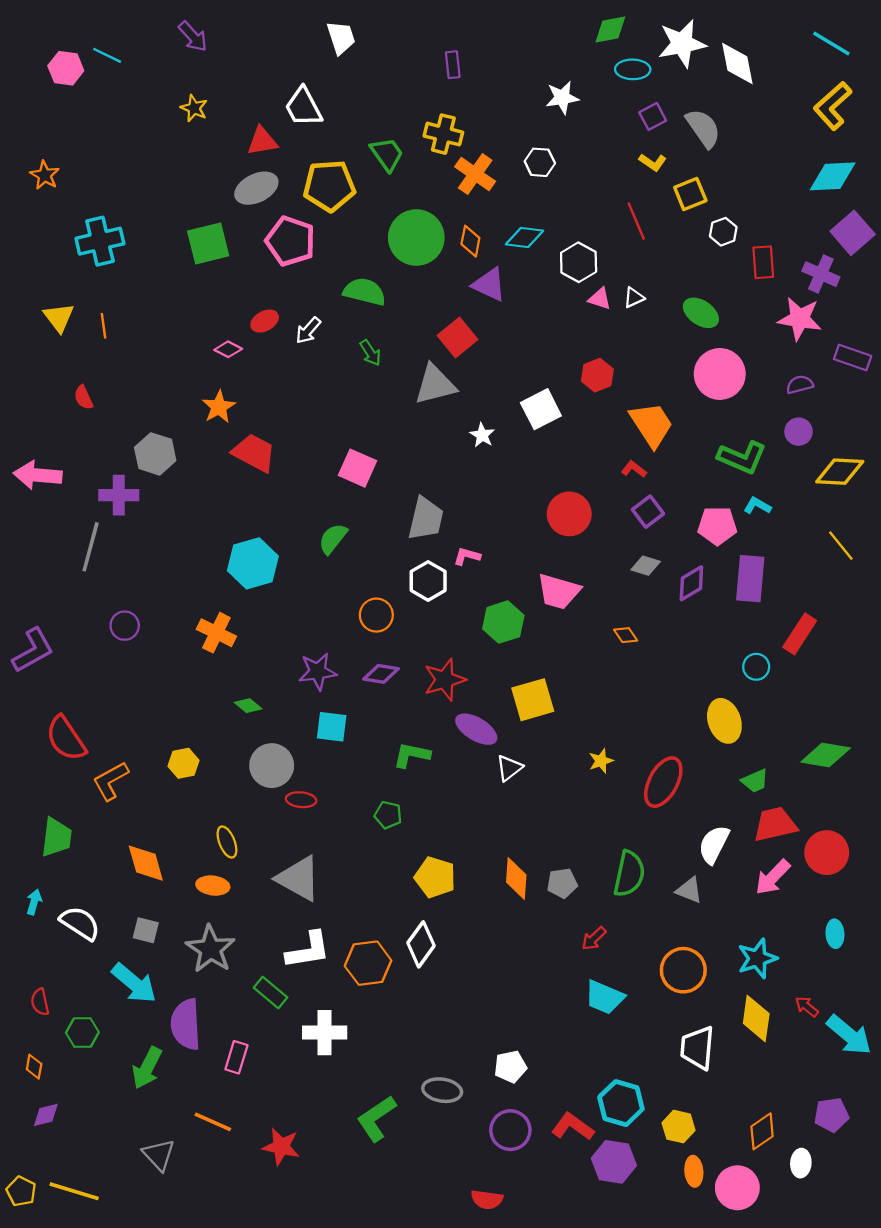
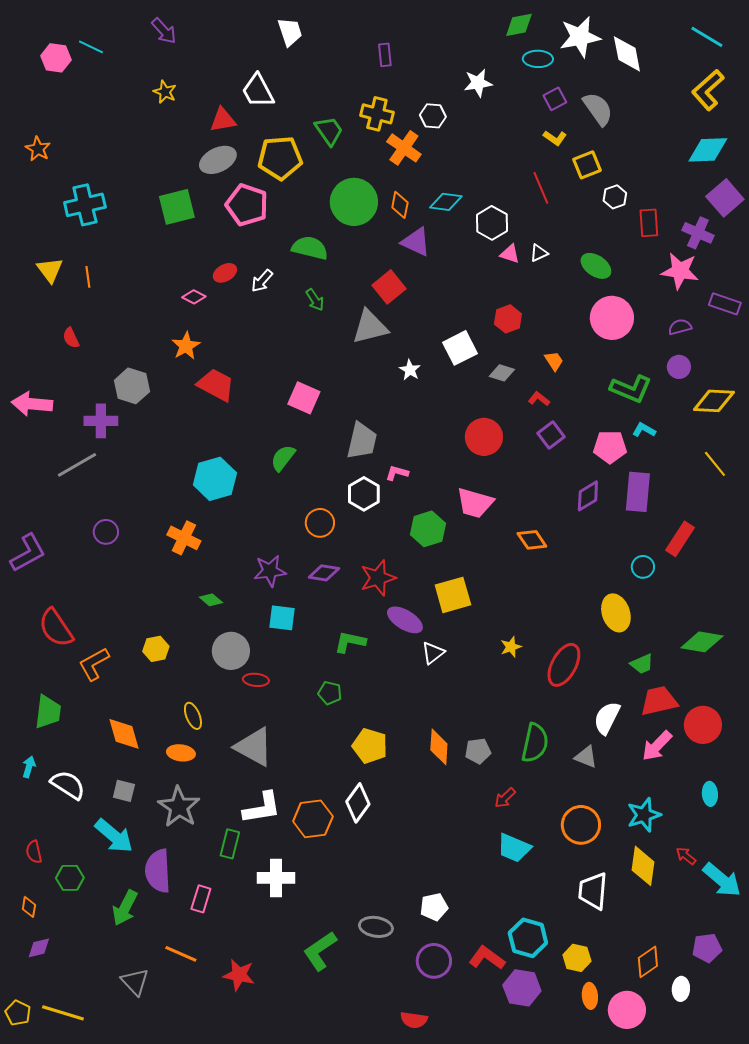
white hexagon: (540, 162) -> (433, 116), moved
orange trapezoid: (652, 425) -> (554, 361), size x0.5
gray line: (91, 547) -> (77, 465), turned 45
gray diamond: (646, 566) -> (502, 373), moved
orange diamond: (626, 635) -> (532, 540), size x1.4
green rectangle: (270, 993) -> (230, 844), turned 64

